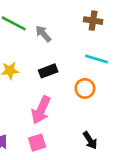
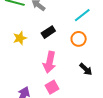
cyan line: (97, 59) -> (82, 15), turned -42
black arrow: (90, 140) -> (86, 69), moved

